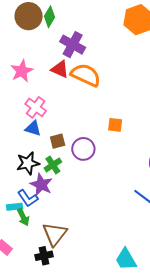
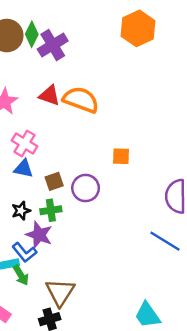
purple cross: (73, 45) -> (53, 45), moved, turned 35
black star: (28, 163) -> (21, 211), size x0.7
green cross: (53, 165) -> (51, 210), turned 30

